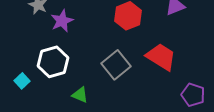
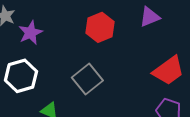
red trapezoid: (161, 57) -> (169, 71), moved, turned 112

